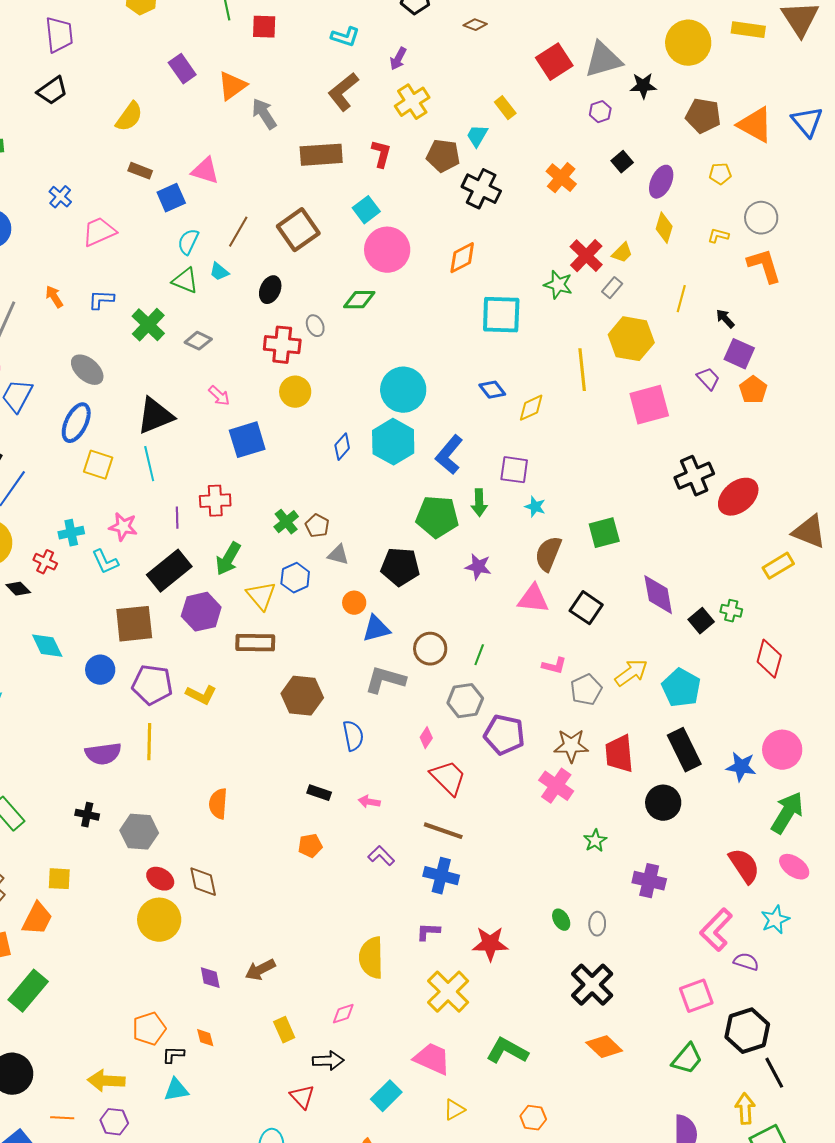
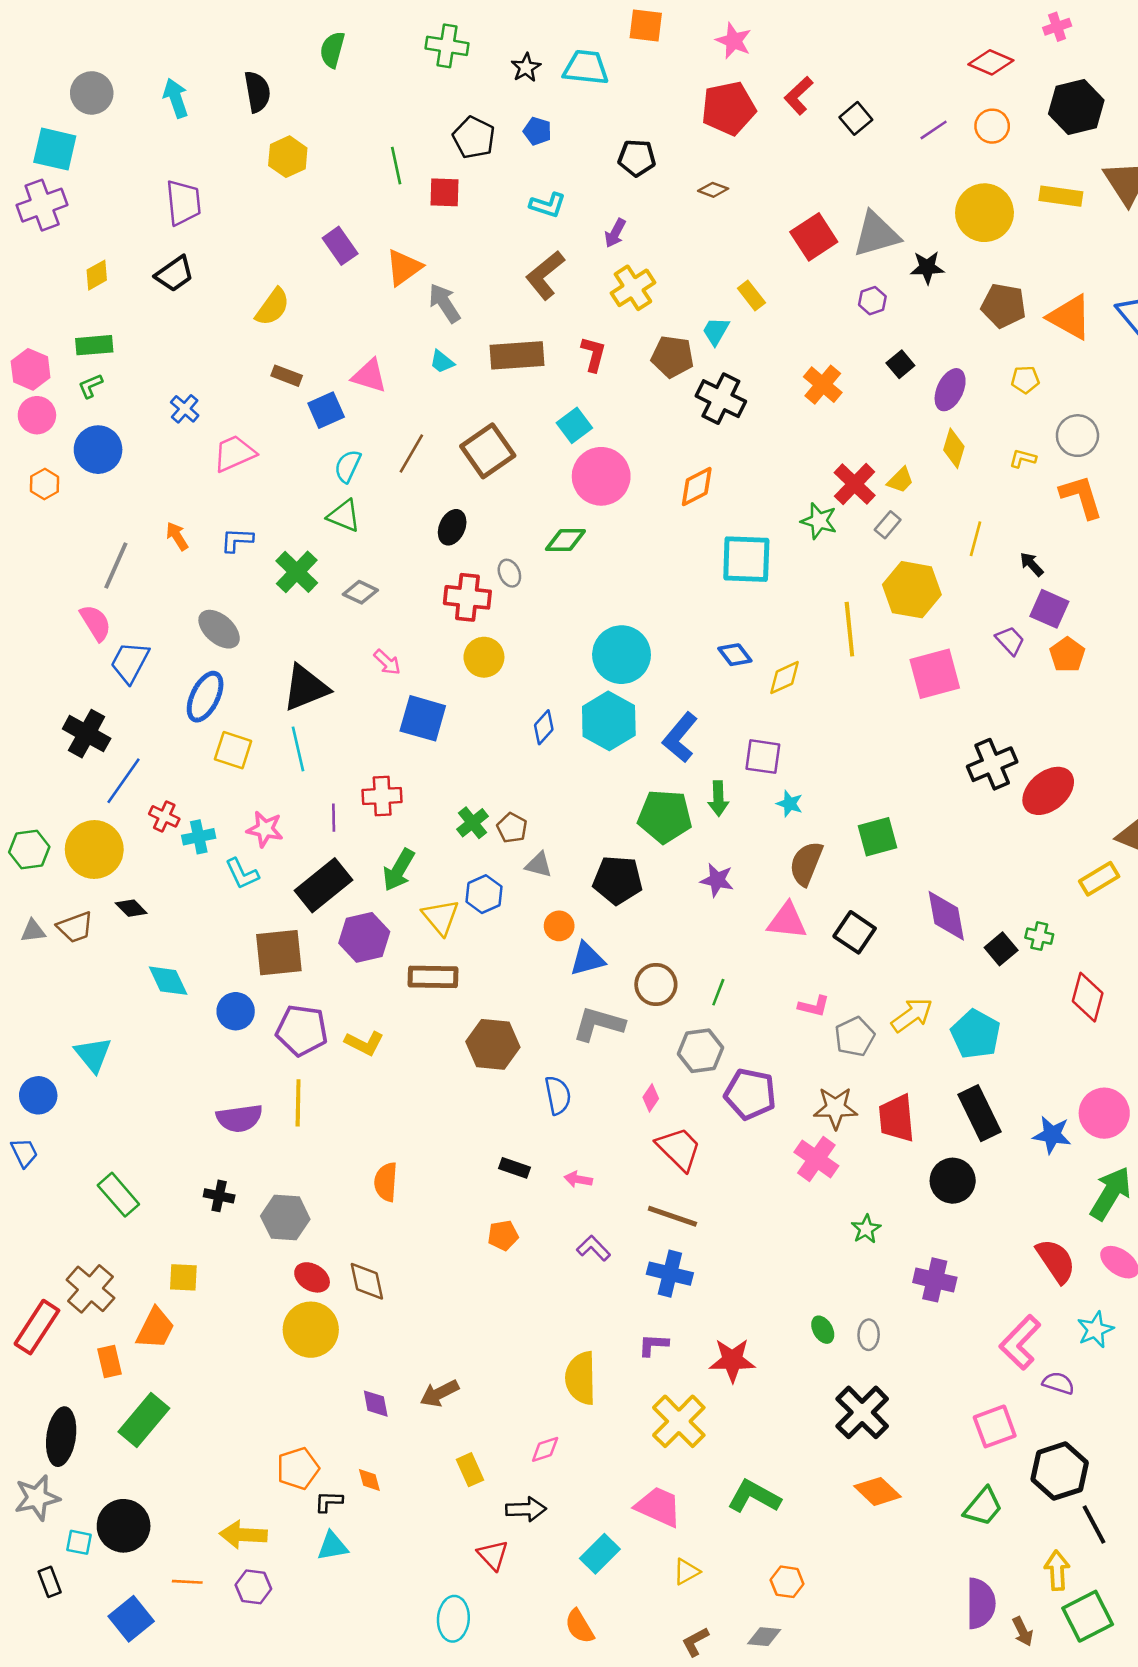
cyan trapezoid: (219, 272) -> (442, 362), moved
blue square: (247, 440) -> (423, 718), turned 33
red cross: (45, 562) -> (164, 816), moved

